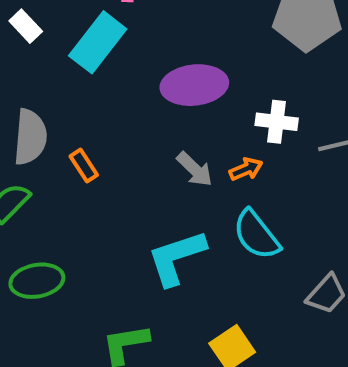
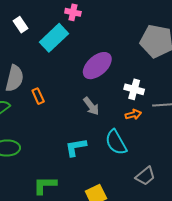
purple ellipse: (194, 85) -> (97, 66), turned -44
orange arrow: (246, 169) -> (133, 115), moved
cyan L-shape: (176, 258) -> (76, 147), size x0.7

